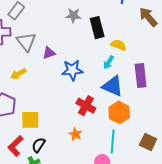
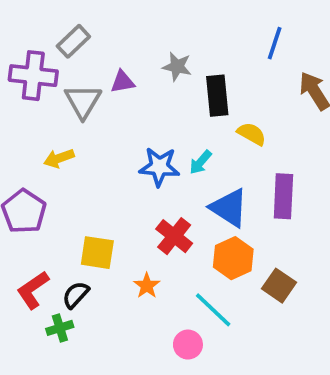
purple triangle: (49, 53) -> (123, 82), moved
cyan arrow: (109, 62) -> (200, 162), moved
yellow square: (30, 120) -> (97, 253), moved
cyan line: (113, 142) -> (213, 310), turned -60
brown square: (148, 142) -> (279, 286), moved

